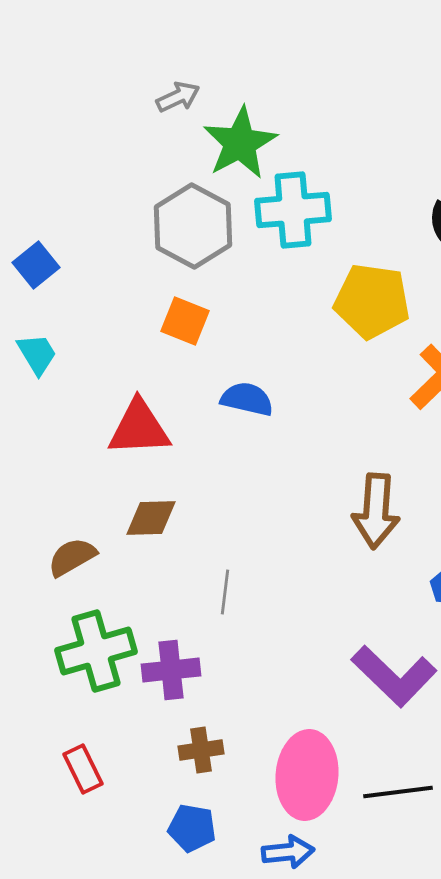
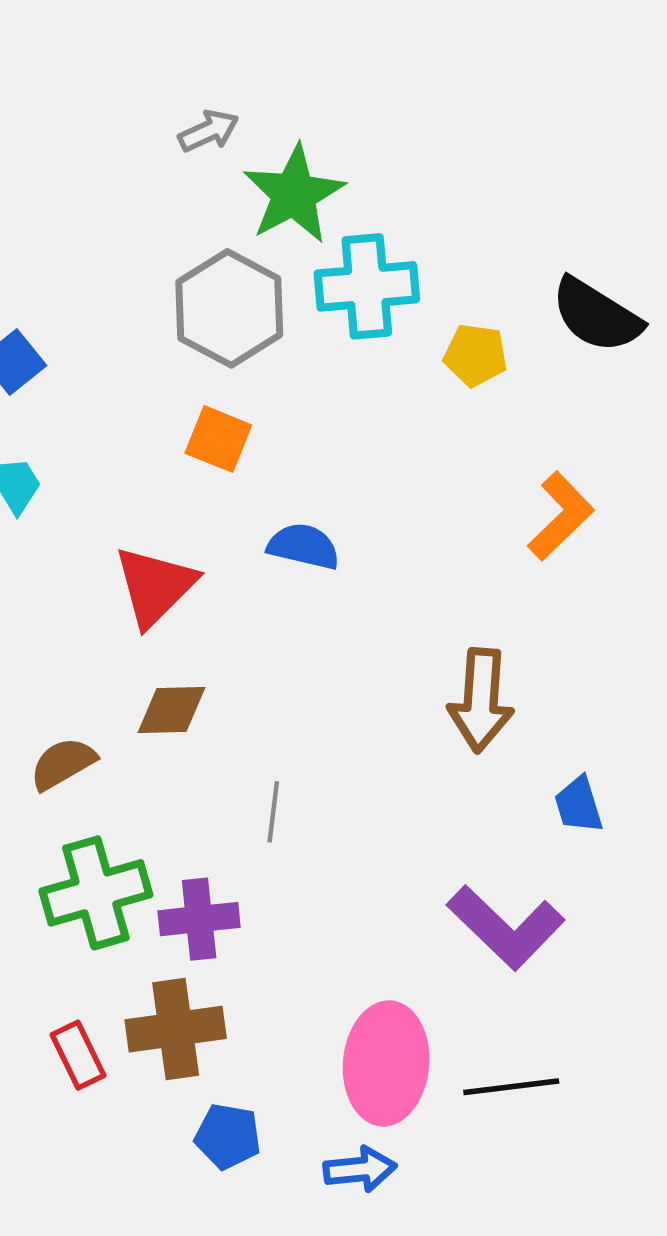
yellow pentagon: (372, 301) -> (475, 355), moved, size x0.6
red triangle: (139, 428) -> (155, 586), turned -42
brown cross: (201, 750) -> (176, 1029), moved, size x1.6

